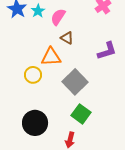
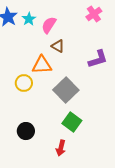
black circle: (35, 123) -> (26, 131), size x0.7

